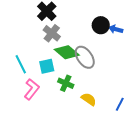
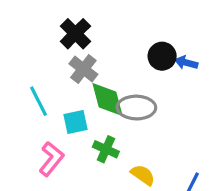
green diamond: (67, 52) -> (108, 99), turned 35
gray ellipse: (85, 57) -> (136, 108), turned -55
cyan line: (21, 64) -> (39, 101), moved

